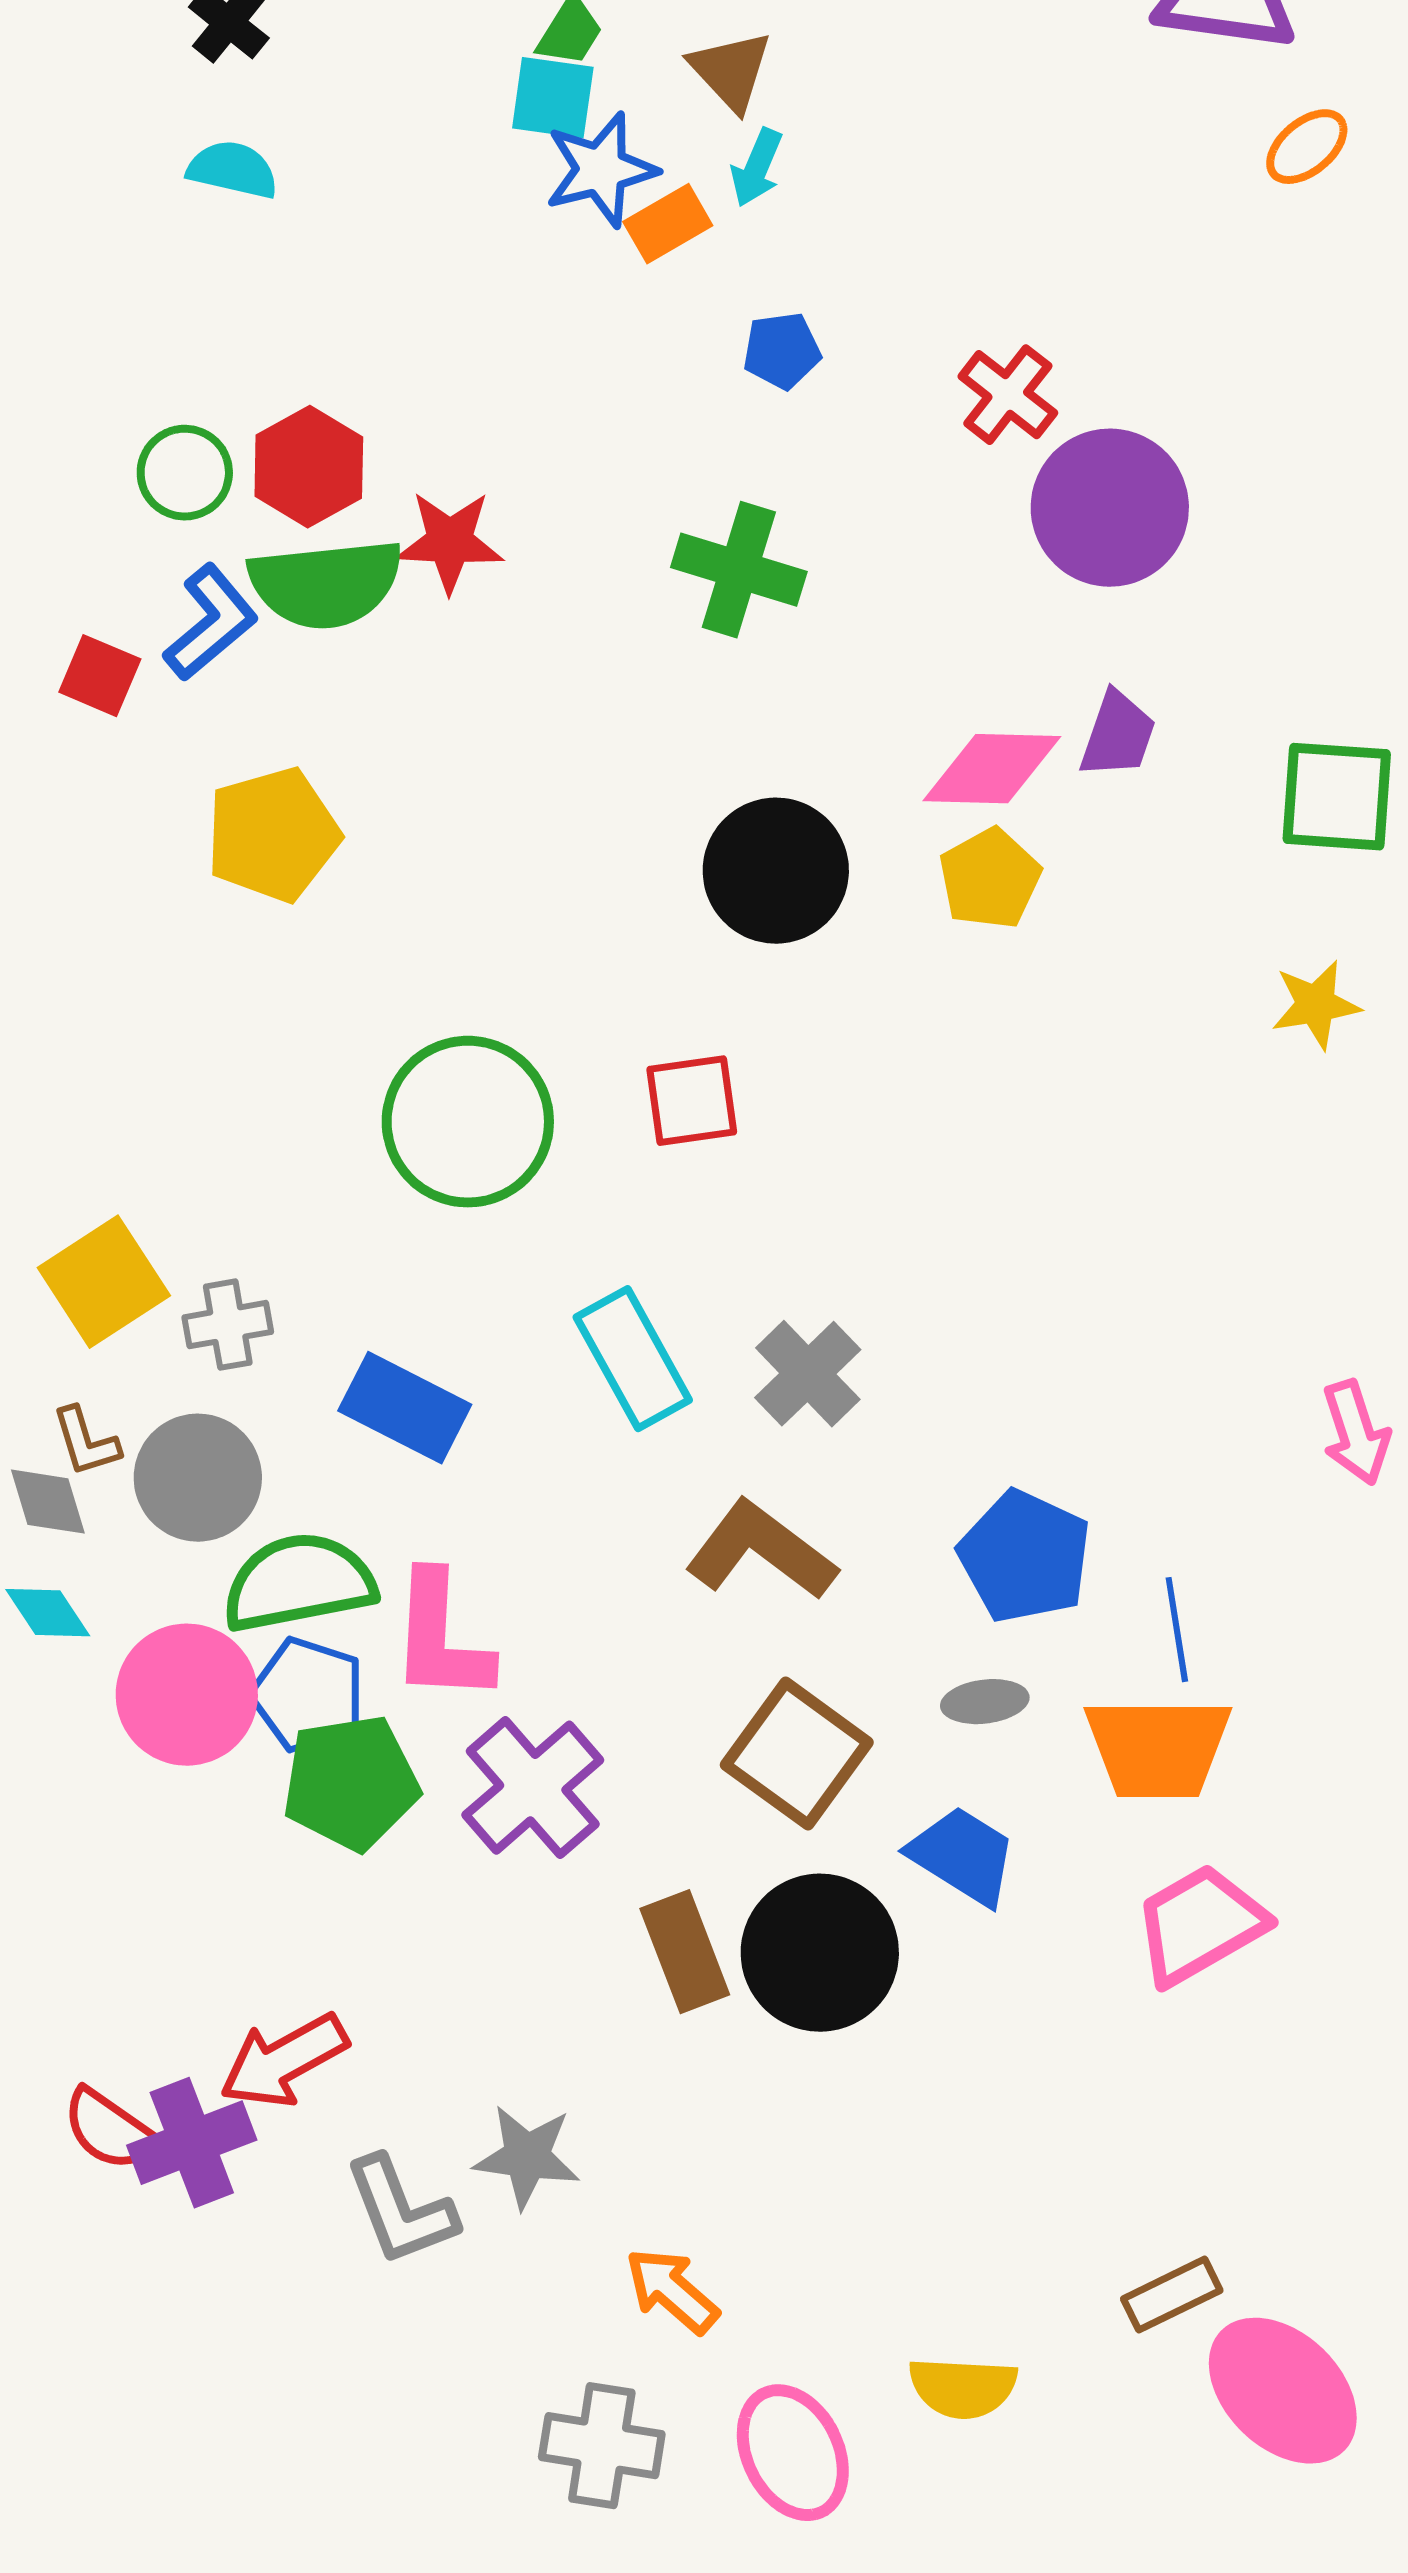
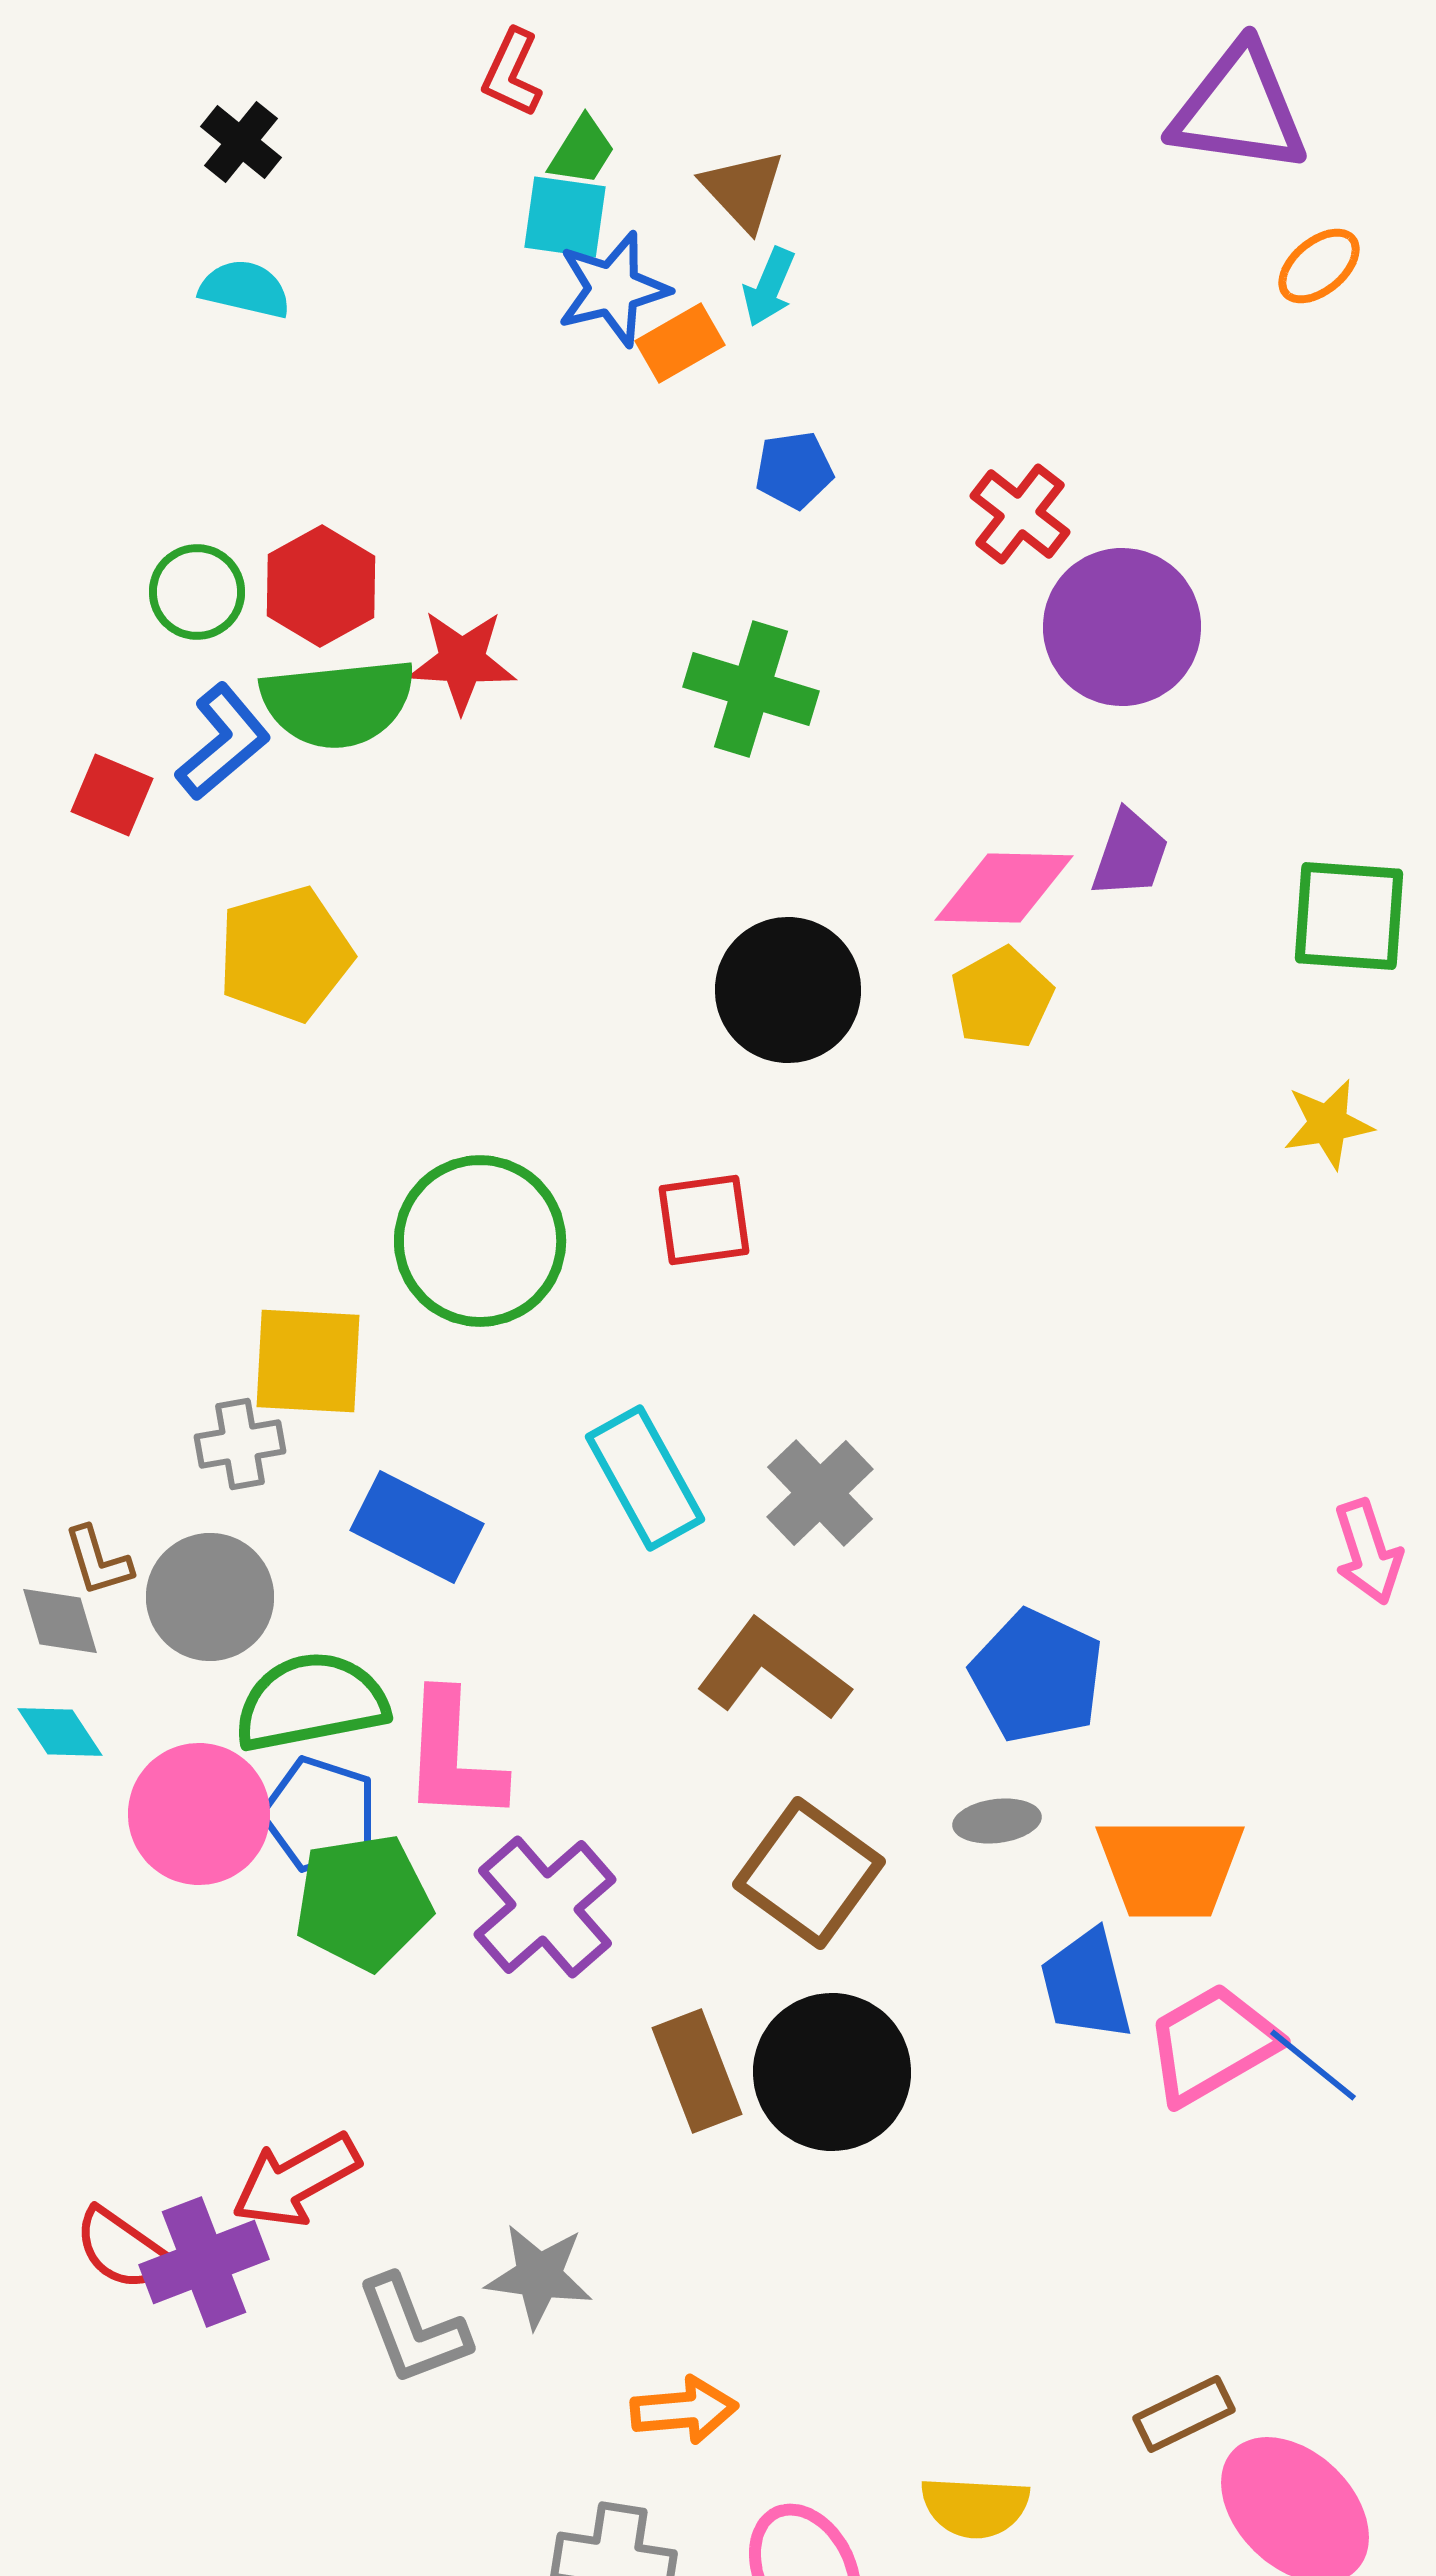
yellow square: (104, 1282) -> (308, 1361), moved, turned 36
blue line: (1177, 1630) -> (1313, 2065), moved, turned -42
blue trapezoid: (963, 1856) -> (1086, 1985), moved, turned -136
orange arrow: (672, 2291) -> (684, 2410), turned 134

